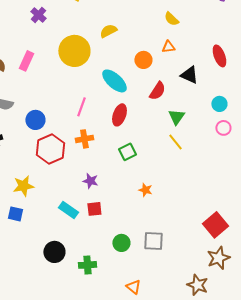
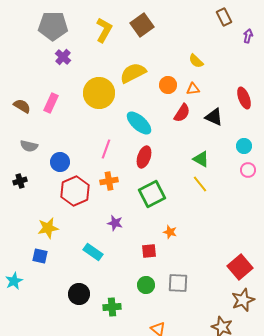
yellow semicircle: (108, 31) -> (133, 73), size x1.5
orange circle: (143, 60) -> (168, 85), moved
red semicircle: (157, 91) -> (182, 113), moved
green triangle: (176, 117) -> (201, 159), turned -36
green square: (127, 152) -> (152, 194), size x1.5
red square: (94, 209) -> (149, 251), moved

